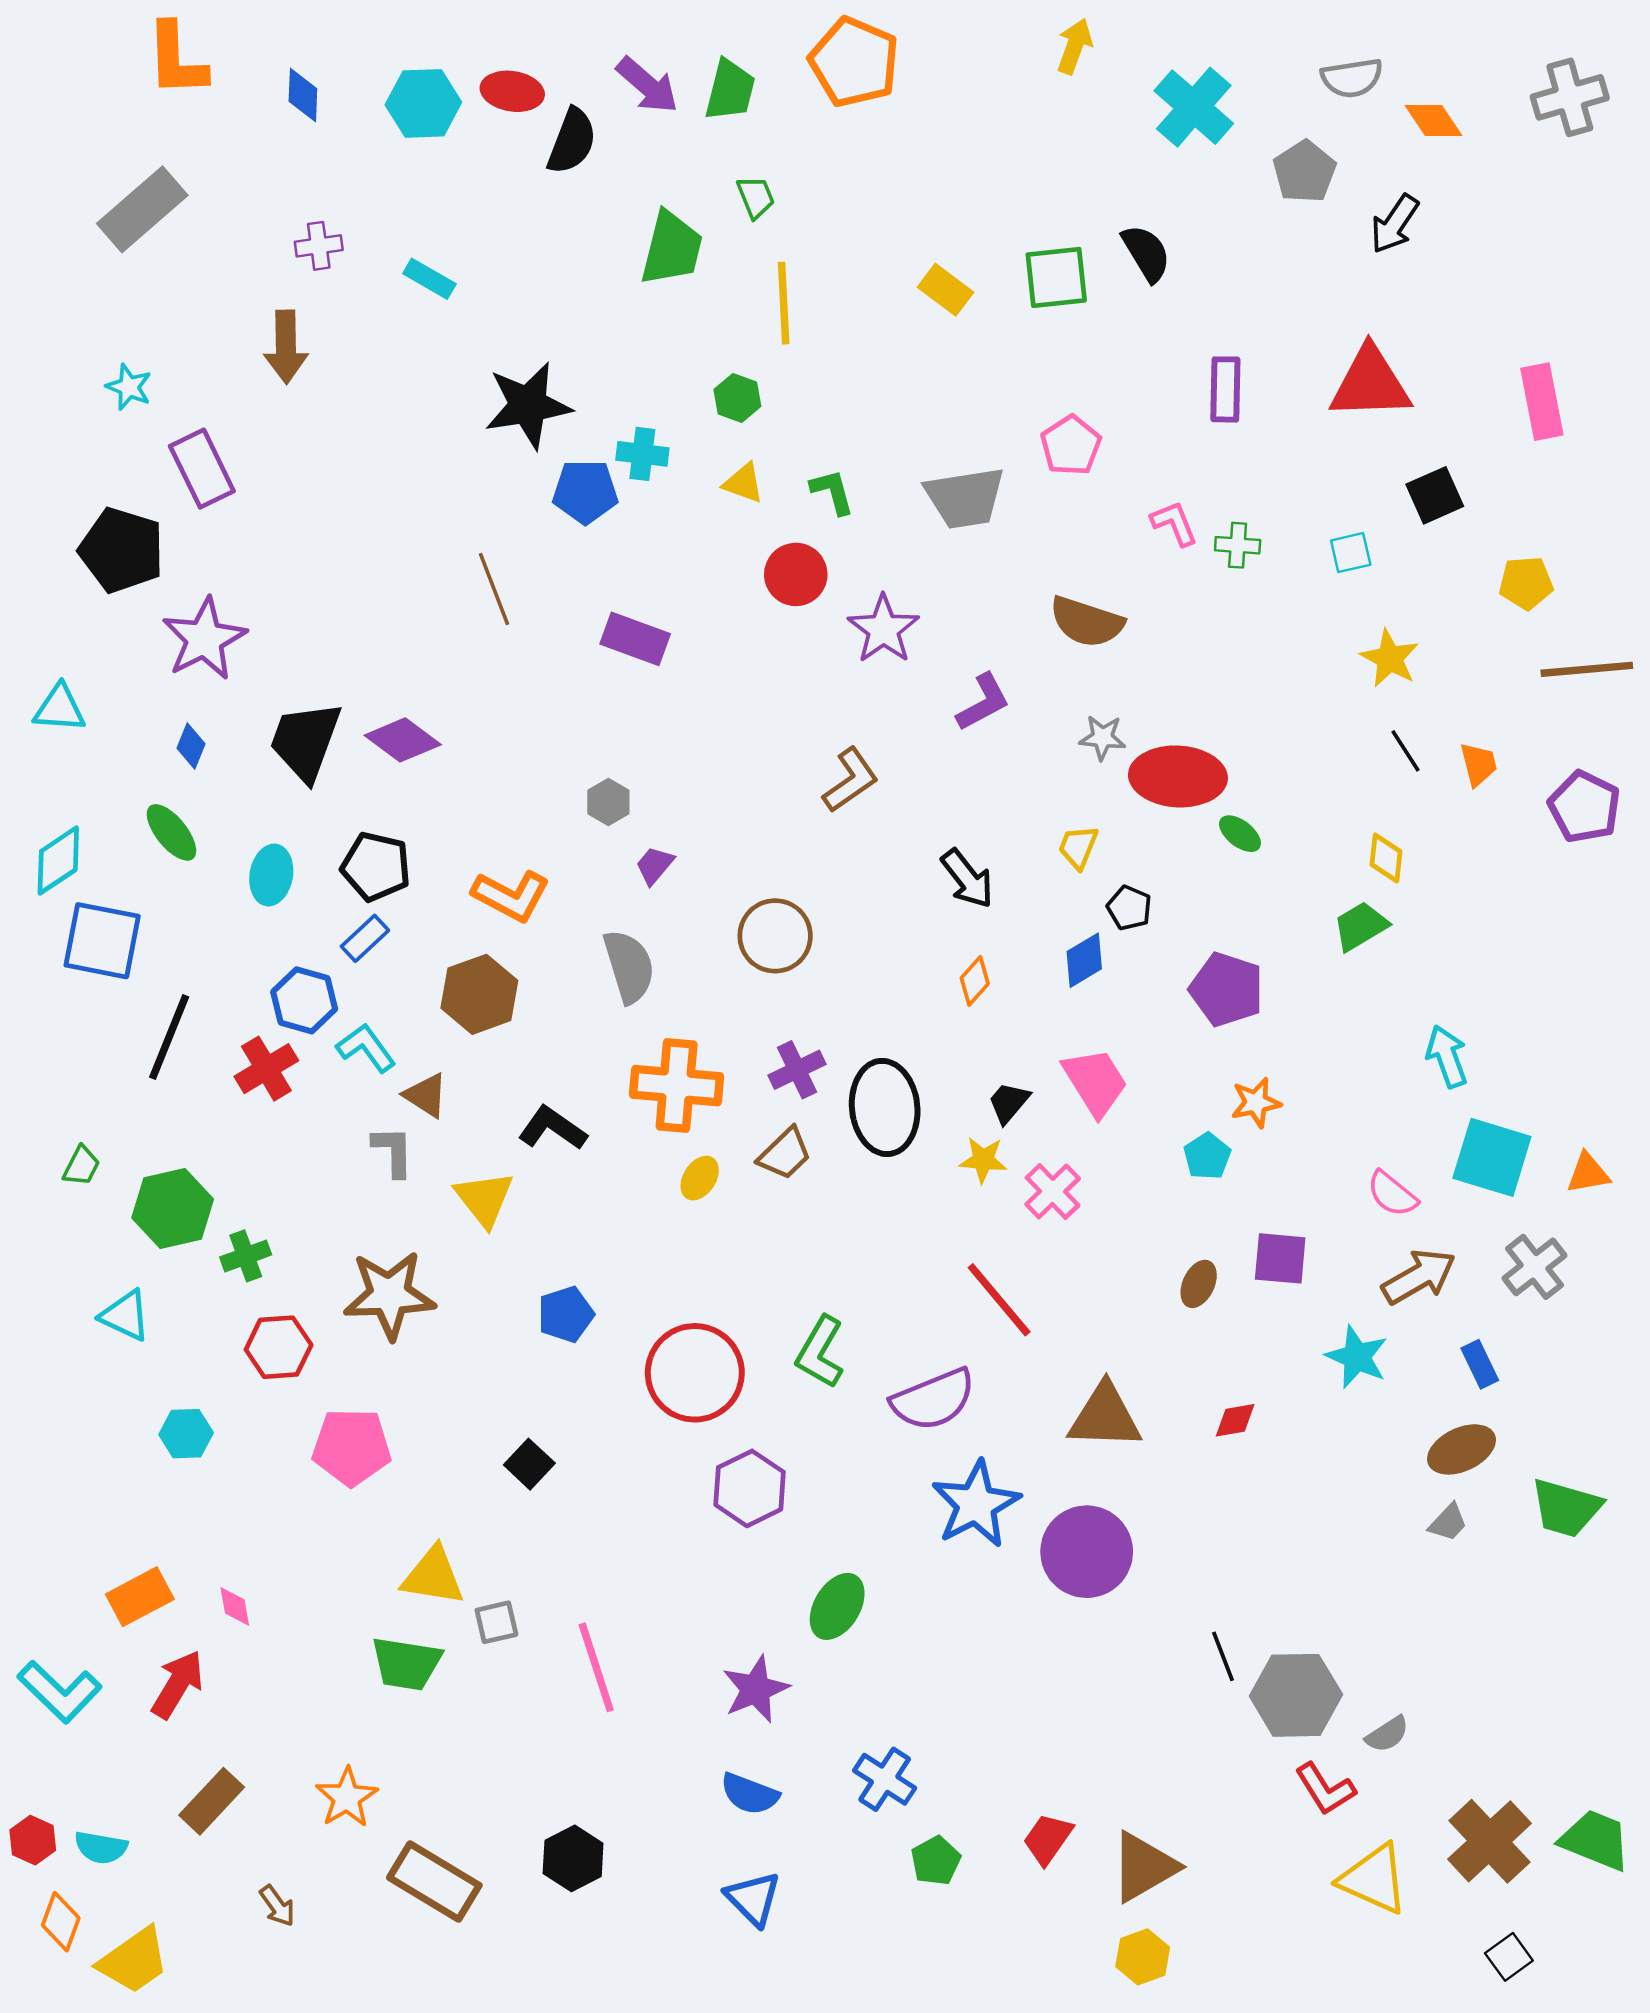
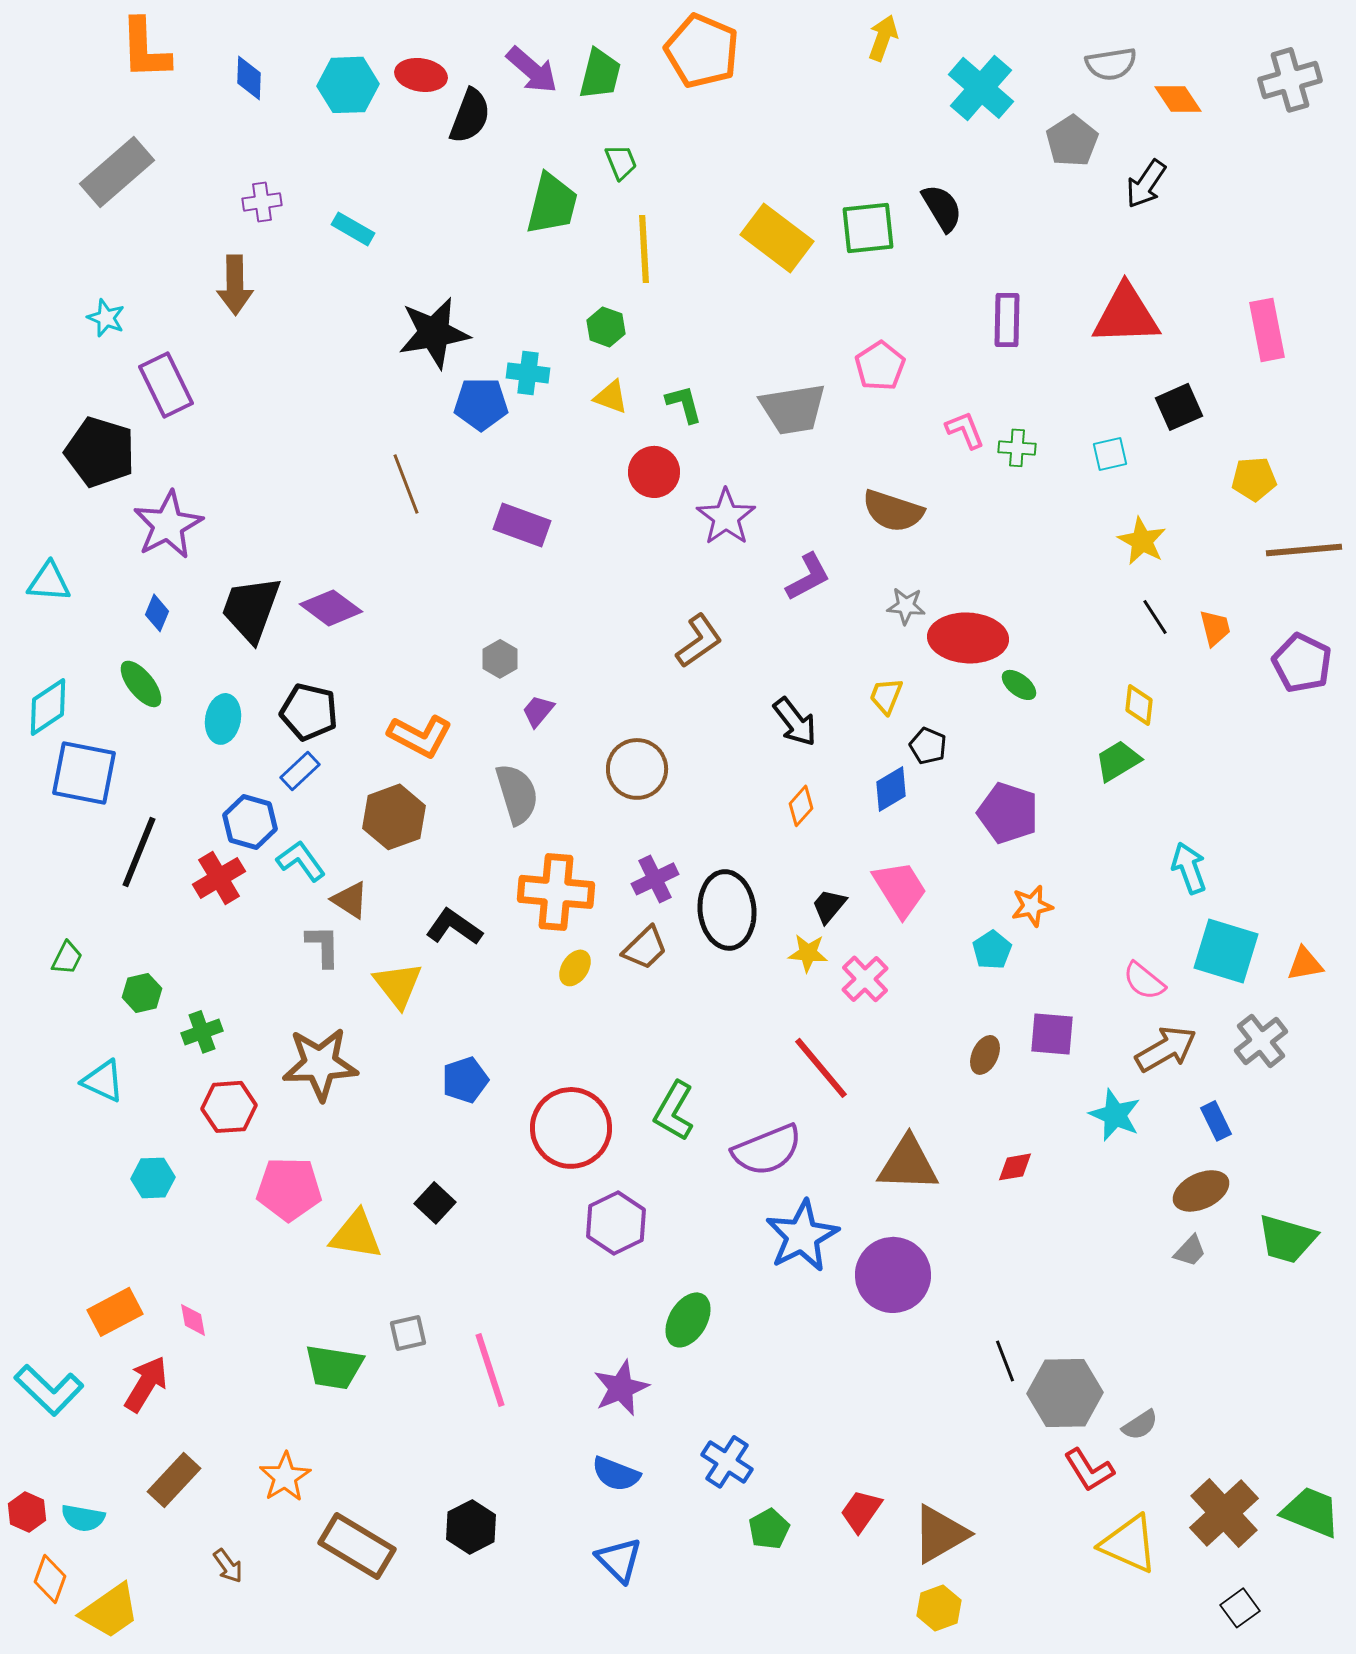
yellow rectangle: (945, 290) -> (777, 238), size x1.6
green hexagon: (173, 1208) -> (142, 993), size x0.6
yellow triangle: (433, 1576) -> (356, 1235), moved

